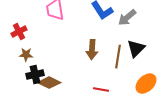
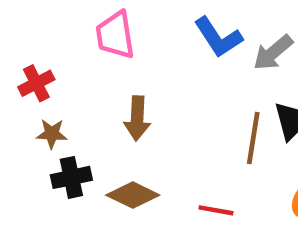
brown arrow: (92, 50) -> (137, 118), moved
brown diamond: (49, 83) -> (133, 195), moved

